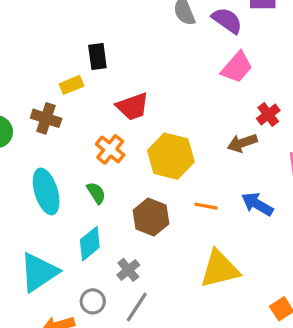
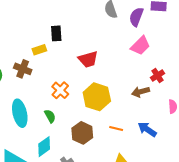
purple semicircle: (227, 20) -> (136, 17), turned -108
red trapezoid: (133, 106) -> (88, 59), moved

